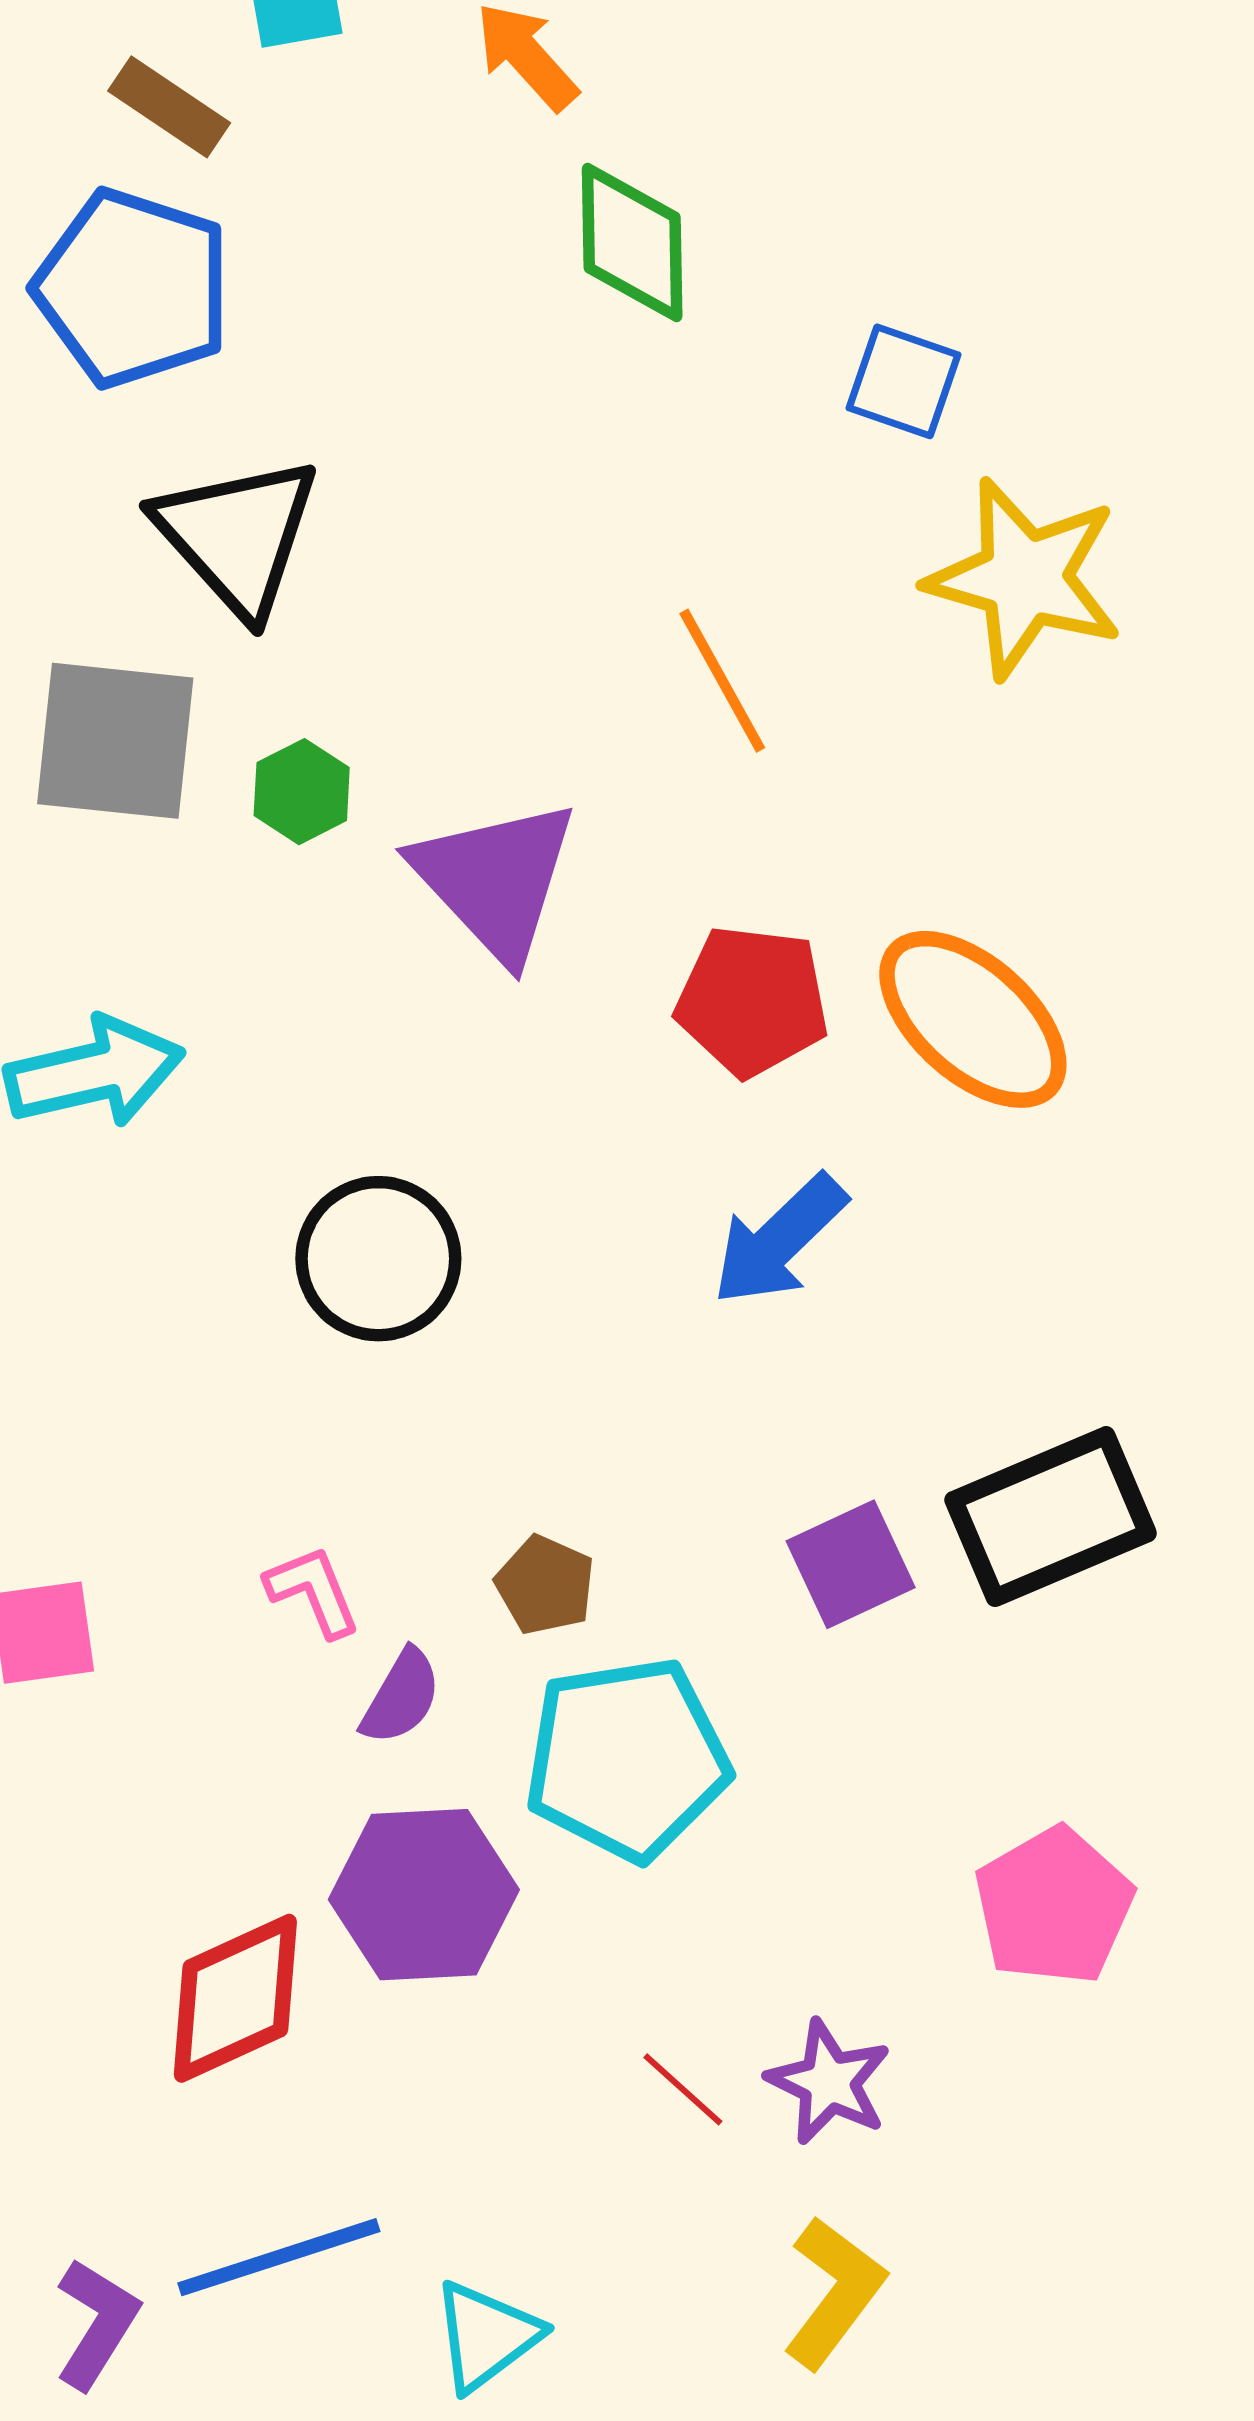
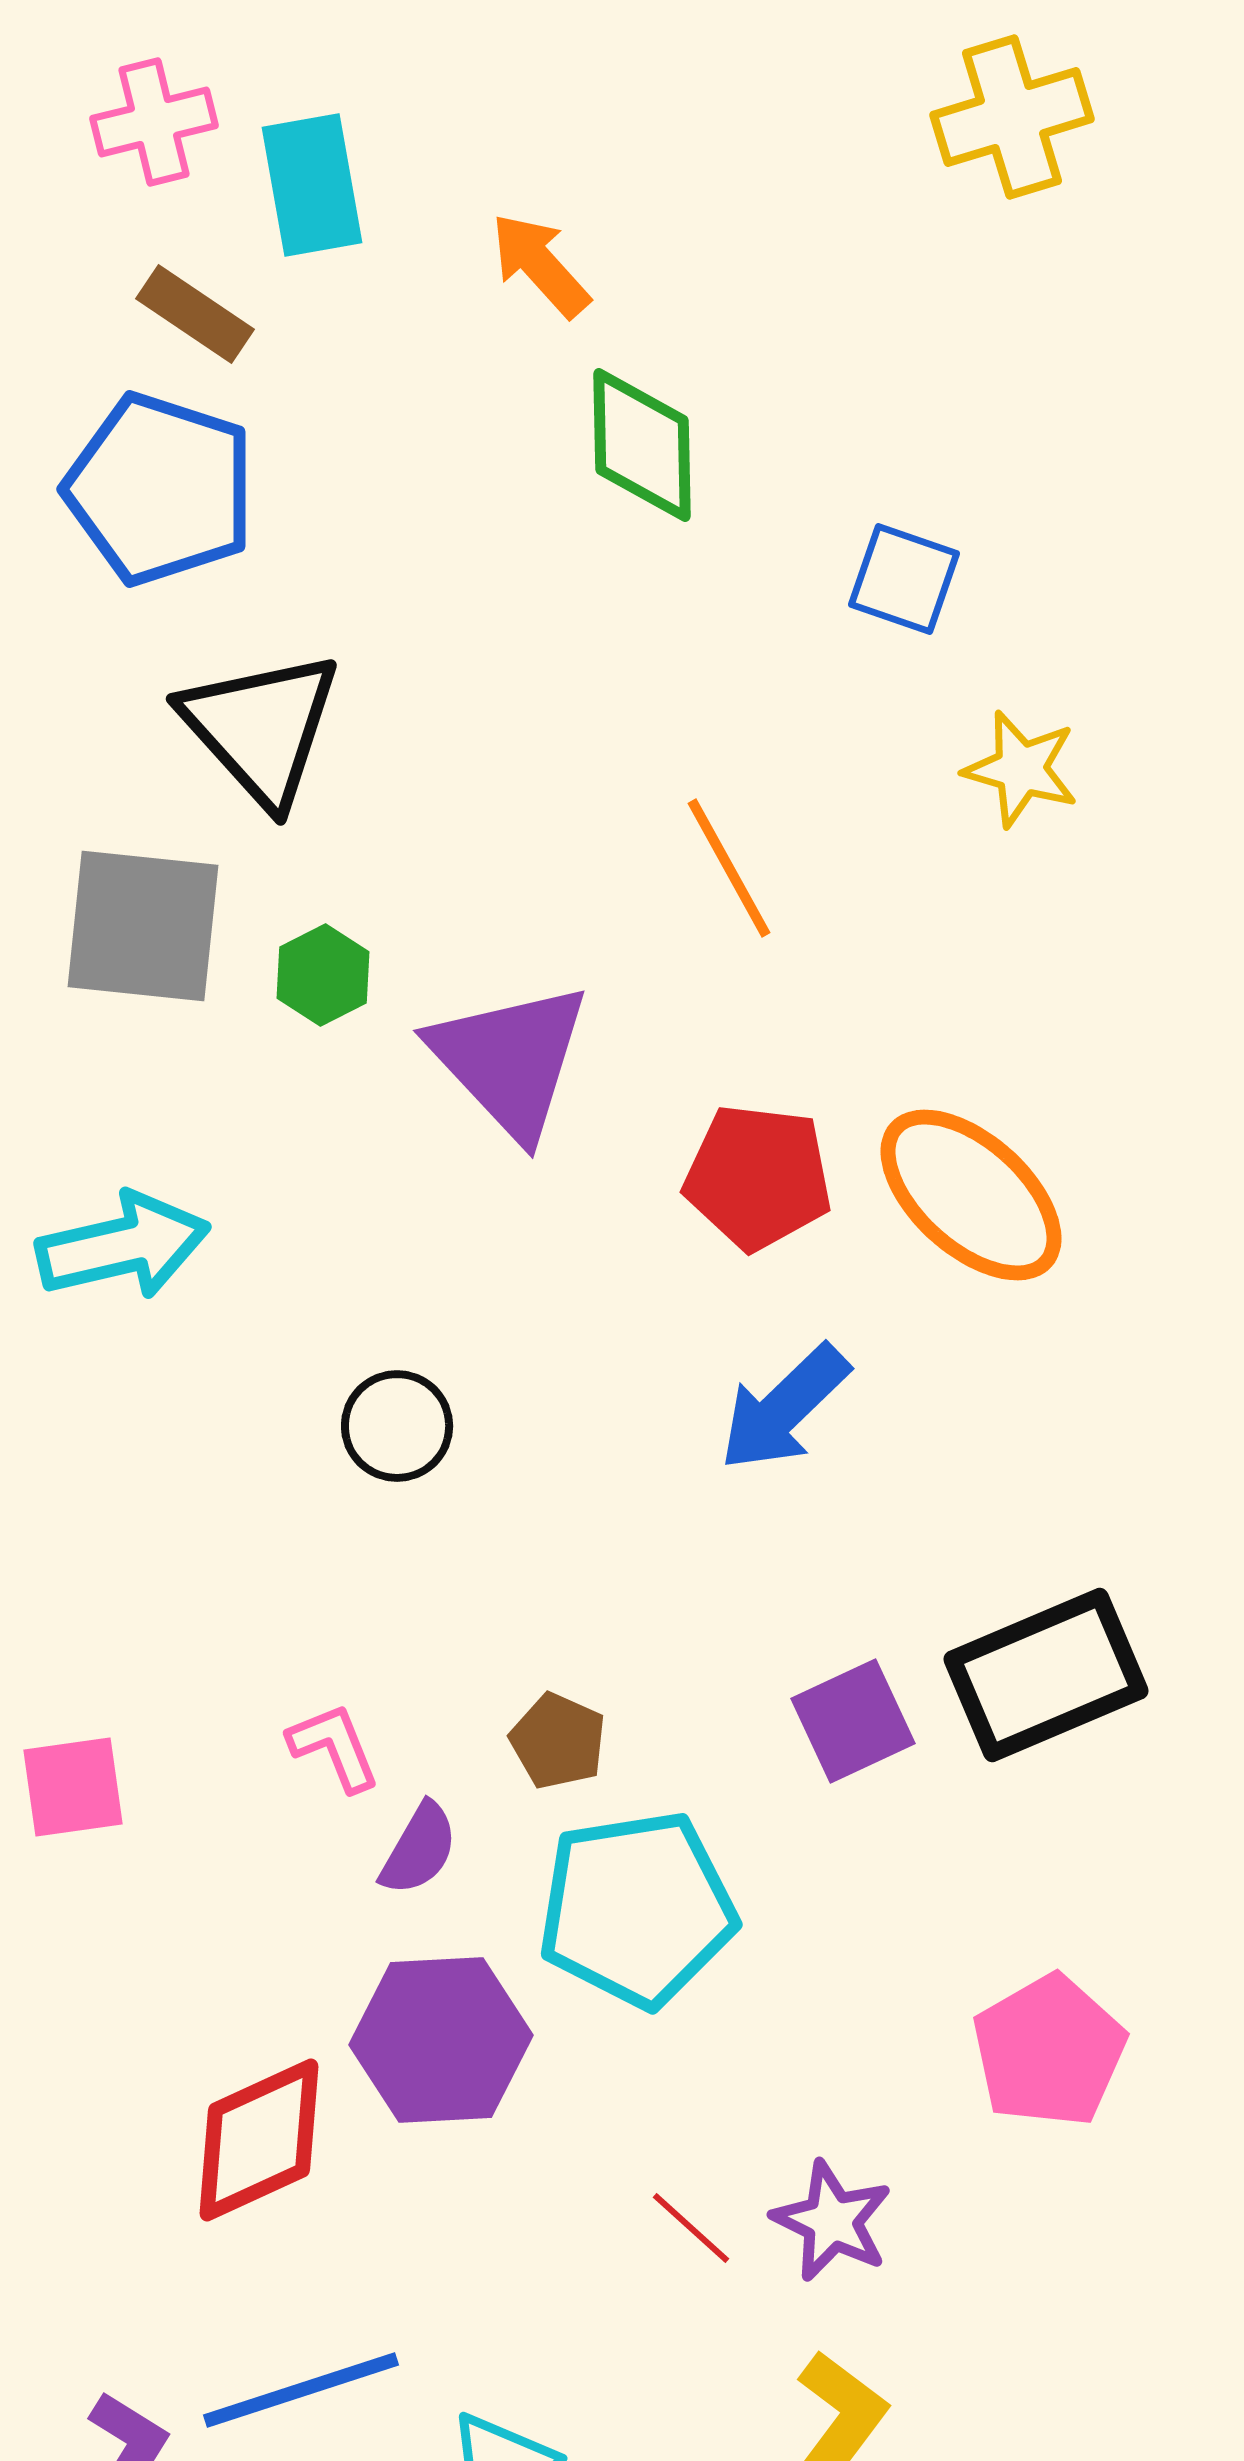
yellow star: (1025, 578) -> (1021, 769), size x0.6
black circle: (378, 1259) -> (397, 1426), size x0.7

